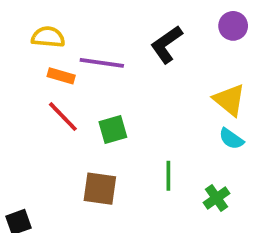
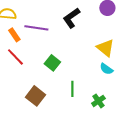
orange rectangle: (61, 76) -> (14, 35), turned 40
green square: (113, 130) -> (52, 63), moved, turned -35
brown square: (100, 189) -> (35, 96), turned 30

